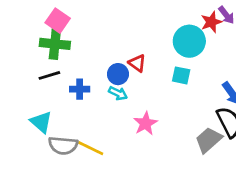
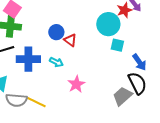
blue circle: (118, 74) -> (56, 32), moved
cyan square: (181, 75) -> (117, 45), moved
blue cross: (80, 89) -> (28, 59), size x1.6

